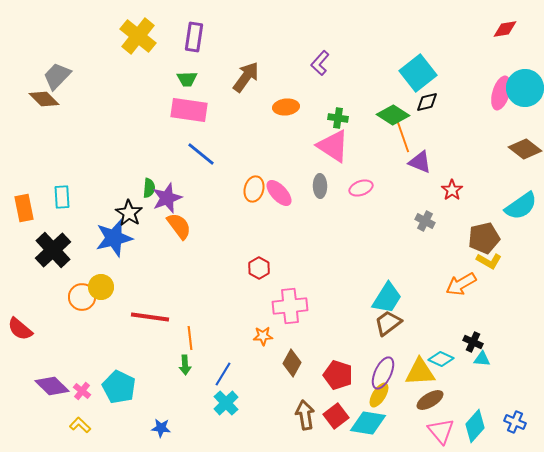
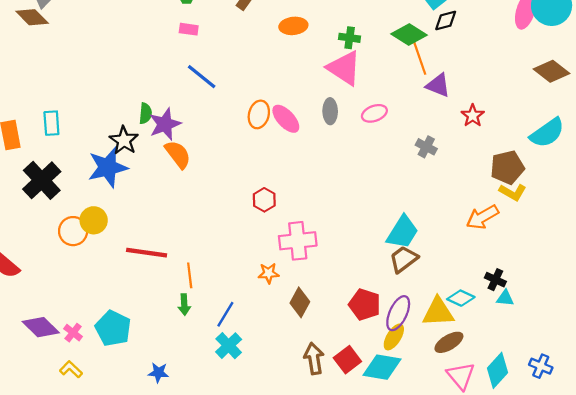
pink rectangle: (189, 110) -> (189, 29), size x0.5
gray cross: (425, 221) -> (426, 147), moved
red pentagon: (338, 375) -> (365, 305), moved

